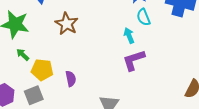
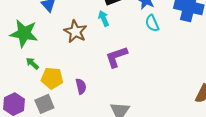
cyan arrow: (129, 36) -> (104, 18), moved
purple L-shape: (134, 60) -> (116, 57), moved

